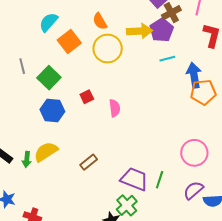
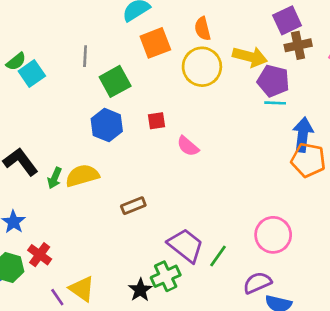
purple pentagon: (162, 30) -> (273, 81), moved, turned 30
pink semicircle: (115, 108) -> (188, 146), turned 120

